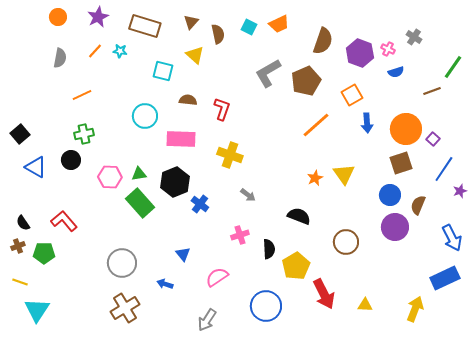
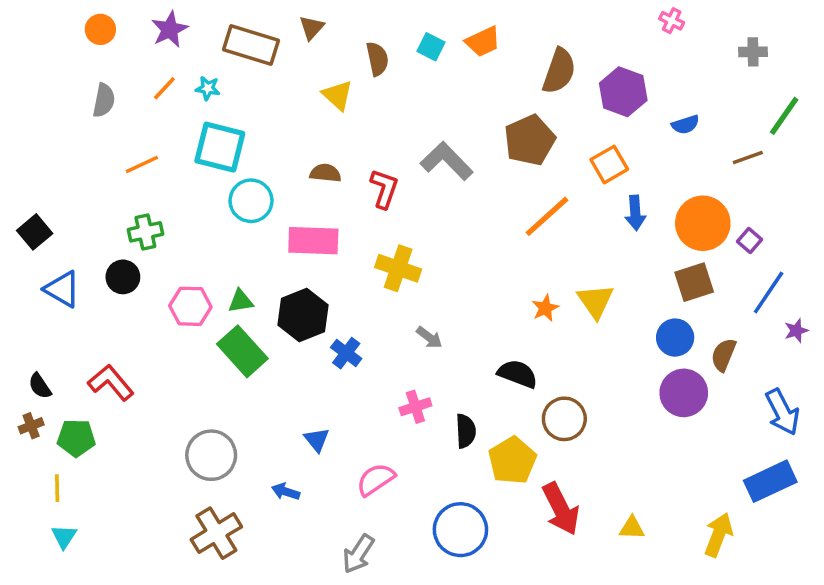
brown triangle: (191, 22) -> (312, 28), moved
gray cross: (414, 37) -> (753, 52), moved, turned -35
pink cross: (388, 49) -> (672, 21), moved
cyan square: (163, 71) -> (220, 147), moved, size x1.4
gray L-shape: (268, 73) -> (447, 161), moved, turned 76
brown circle: (346, 242) -> (564, 419), moved
yellow line: (20, 282) -> (57, 488), moved, turned 70
cyan triangle: (37, 310) -> (64, 537), size x0.6

